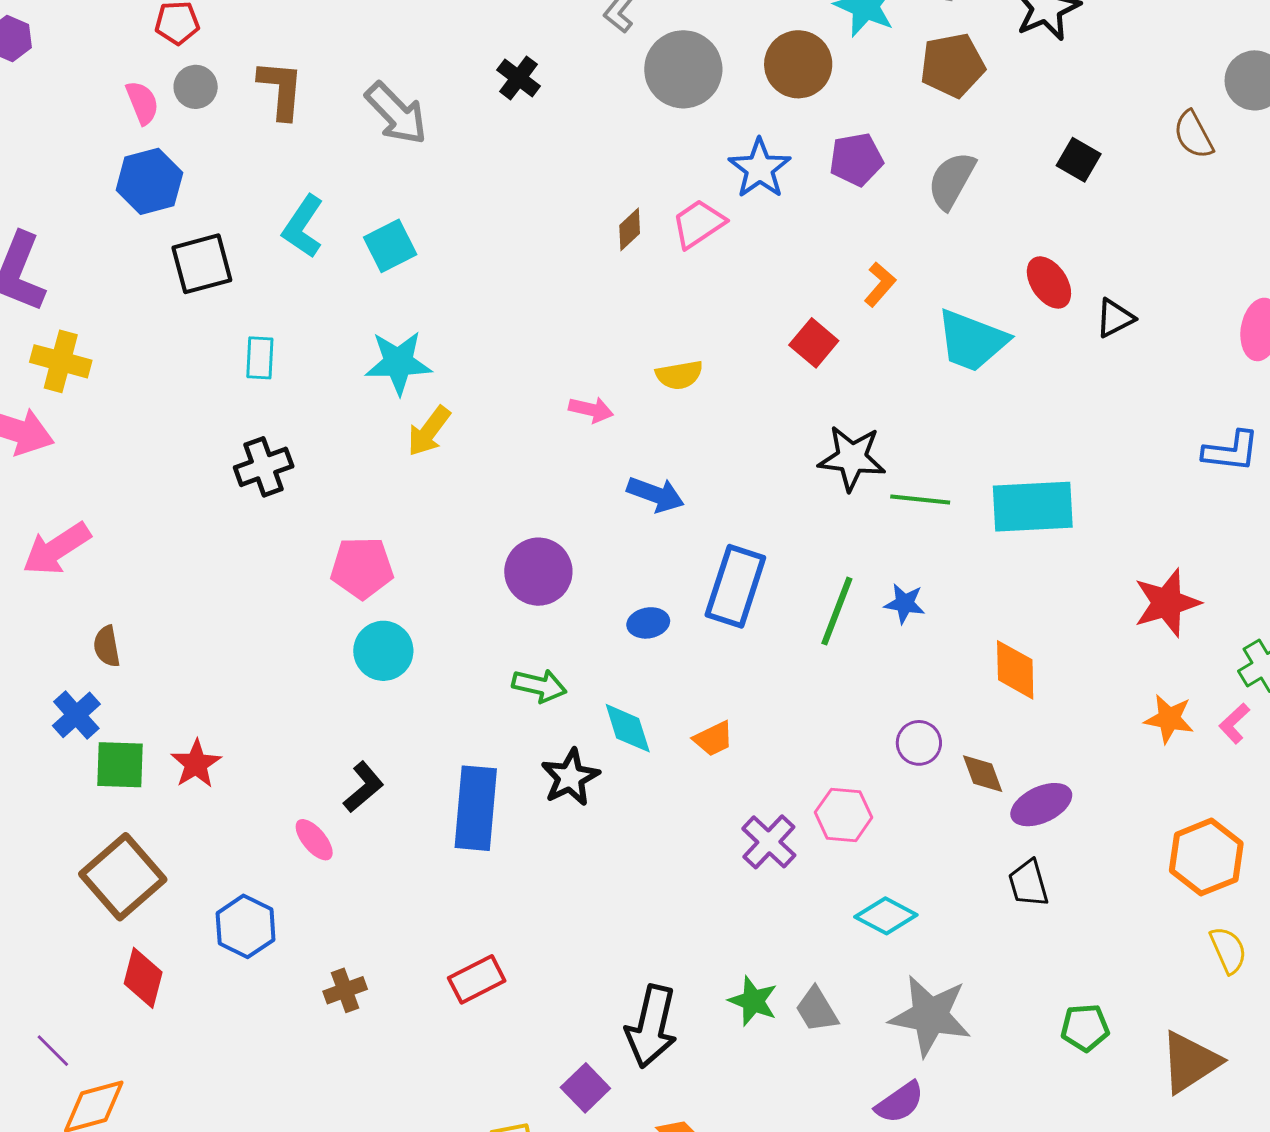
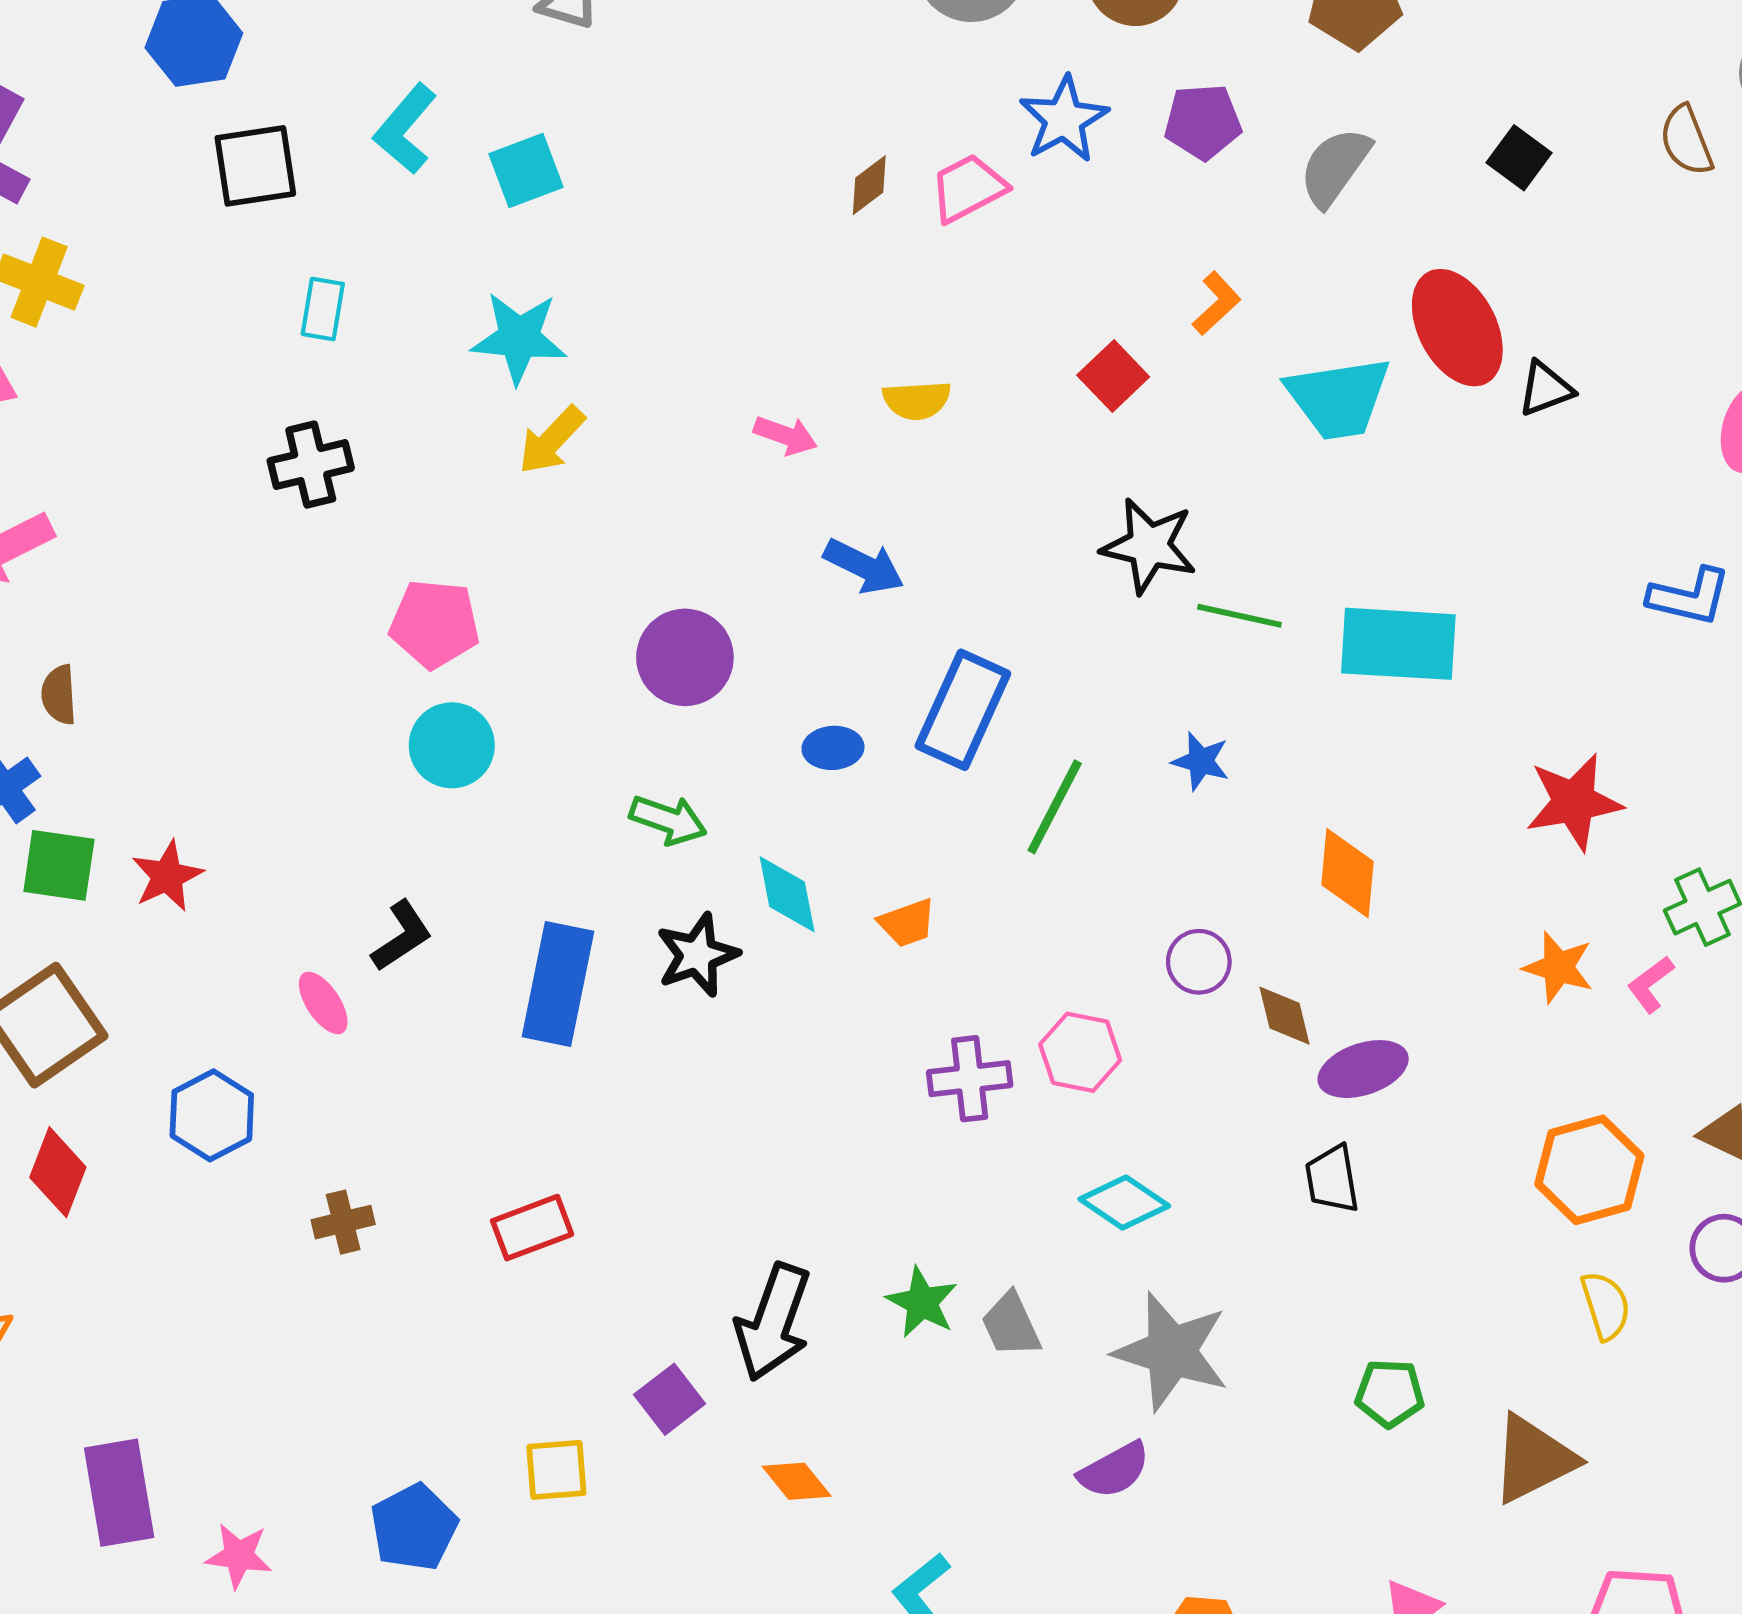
red ellipse: (1049, 282) -> (1457, 328), size x1.5
cyan trapezoid: (972, 341) -> (1338, 398), turned -36
green line: (837, 611) -> (1055, 807), moved
purple cross: (769, 842) -> (970, 1079), turned 34

